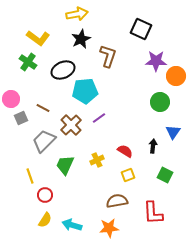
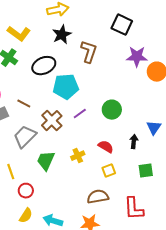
green circle: (160, 102) -> (112, 110), moved
green square: (165, 175) -> (146, 171), turned -35

